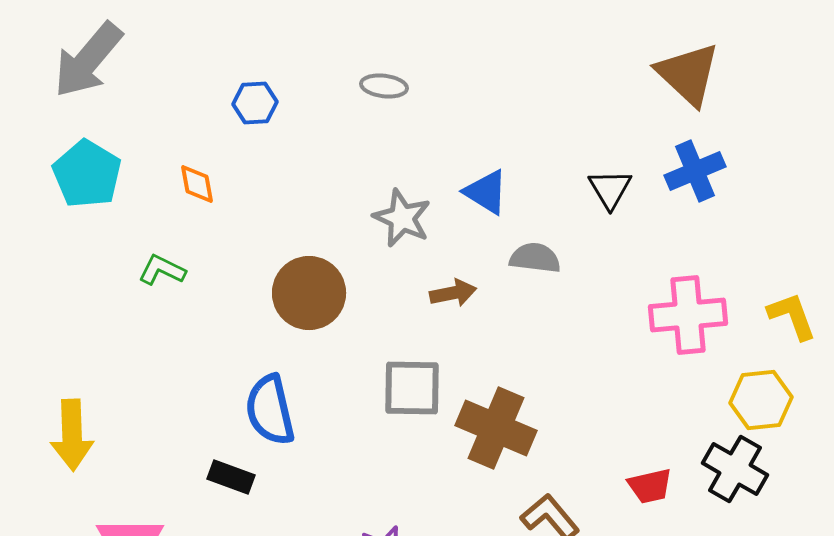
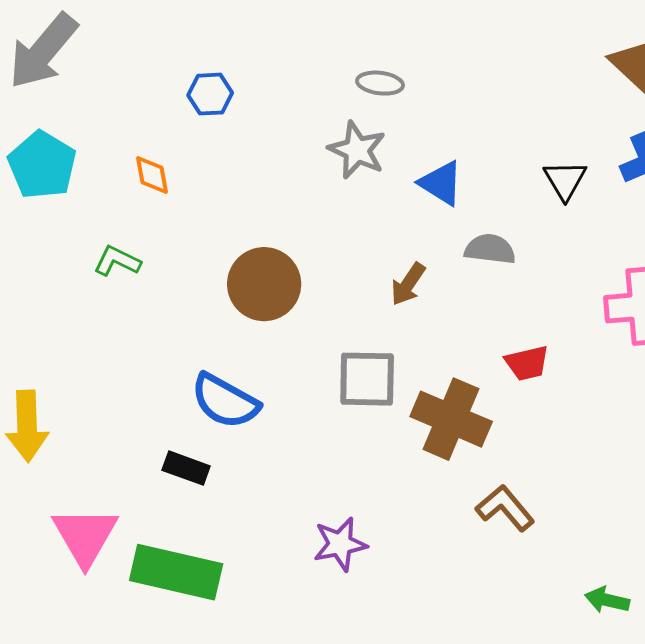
gray ellipse: (384, 86) -> (380, 83), moved
gray star: (402, 218) -> (357, 150), moved
brown arrow: (453, 293) -> (408, 284), turned 135
blue semicircle: (270, 410) -> (225, 401), turned -48
red trapezoid: (650, 486) -> (527, 363), moved

